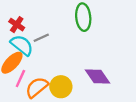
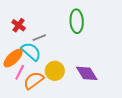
cyan semicircle: (22, 45) -> (31, 51), moved
yellow circle: (61, 87) -> (55, 71), moved

